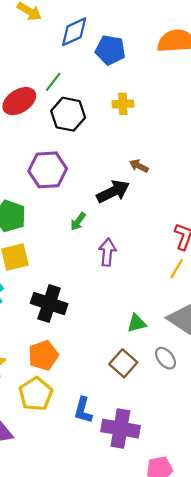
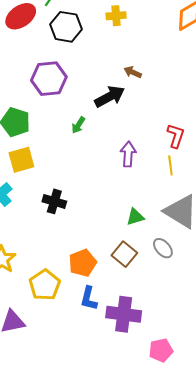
purple arrow: (107, 252) -> (128, 154), moved
yellow line: (177, 269) -> (170, 165), turned -36
black cross: (49, 304) -> (54, 201), size x0.7
orange pentagon: (43, 355) -> (83, 263), moved

